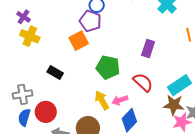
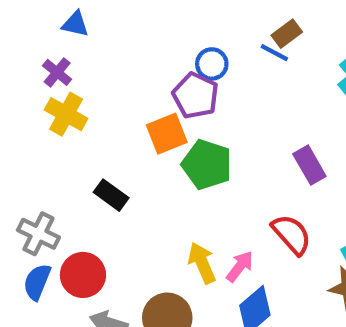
purple rectangle: (148, 48) -> (309, 165), turned -54
green pentagon: (108, 67) -> (207, 164), moved
gray cross: (23, 94) -> (38, 234), turned 30
pink arrow: (120, 100) -> (240, 266), turned 140

